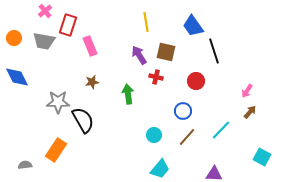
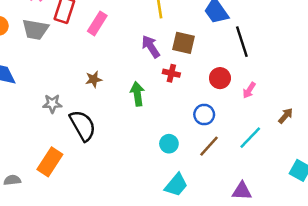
pink rectangle: (90, 46) -> (97, 23), moved, turned 54
pink arrow: (247, 91) -> (249, 90), moved
gray star: (58, 102) -> (52, 104), size x0.7

